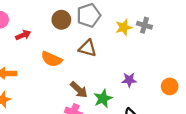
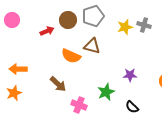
red arrow: (23, 35) -> (47, 31), moved
orange semicircle: (52, 59) -> (71, 56), moved
brown arrow: (79, 90) -> (58, 84), moved

